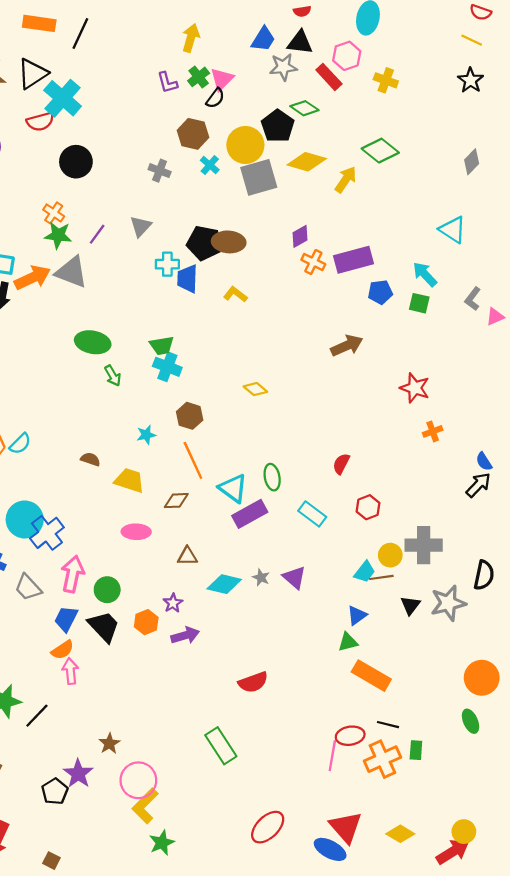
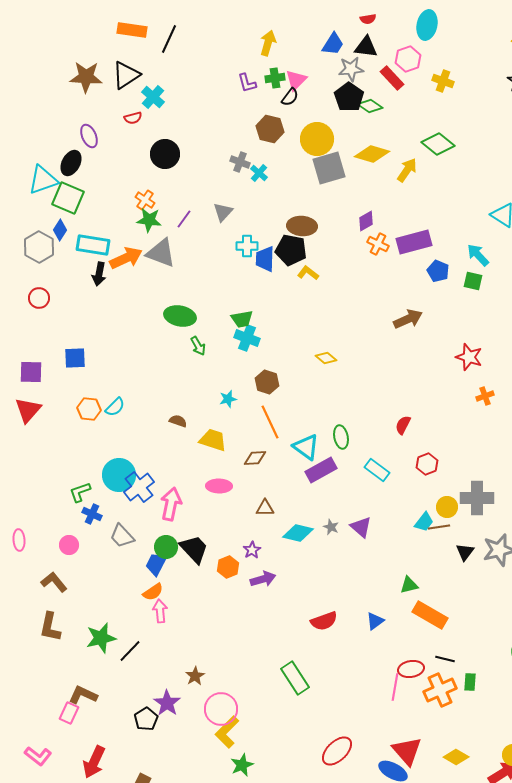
green cross: (199, 77) -> (275, 78), turned 30
cyan cross: (63, 98) -> (153, 97), size x0.7
red semicircle: (40, 122) -> (133, 118), size x0.7
black pentagon: (278, 126) -> (349, 97), moved
cyan cross: (210, 165) -> (259, 173), moved
black pentagon: (204, 243) -> (291, 250), moved
blue pentagon: (380, 292) -> (438, 271), turned 30
pink arrow: (73, 574) -> (171, 504), moved
green circle: (107, 590) -> (166, 547), moved
blue triangle: (357, 615) -> (375, 621), moved
black trapezoid: (104, 626) -> (194, 549), moved

